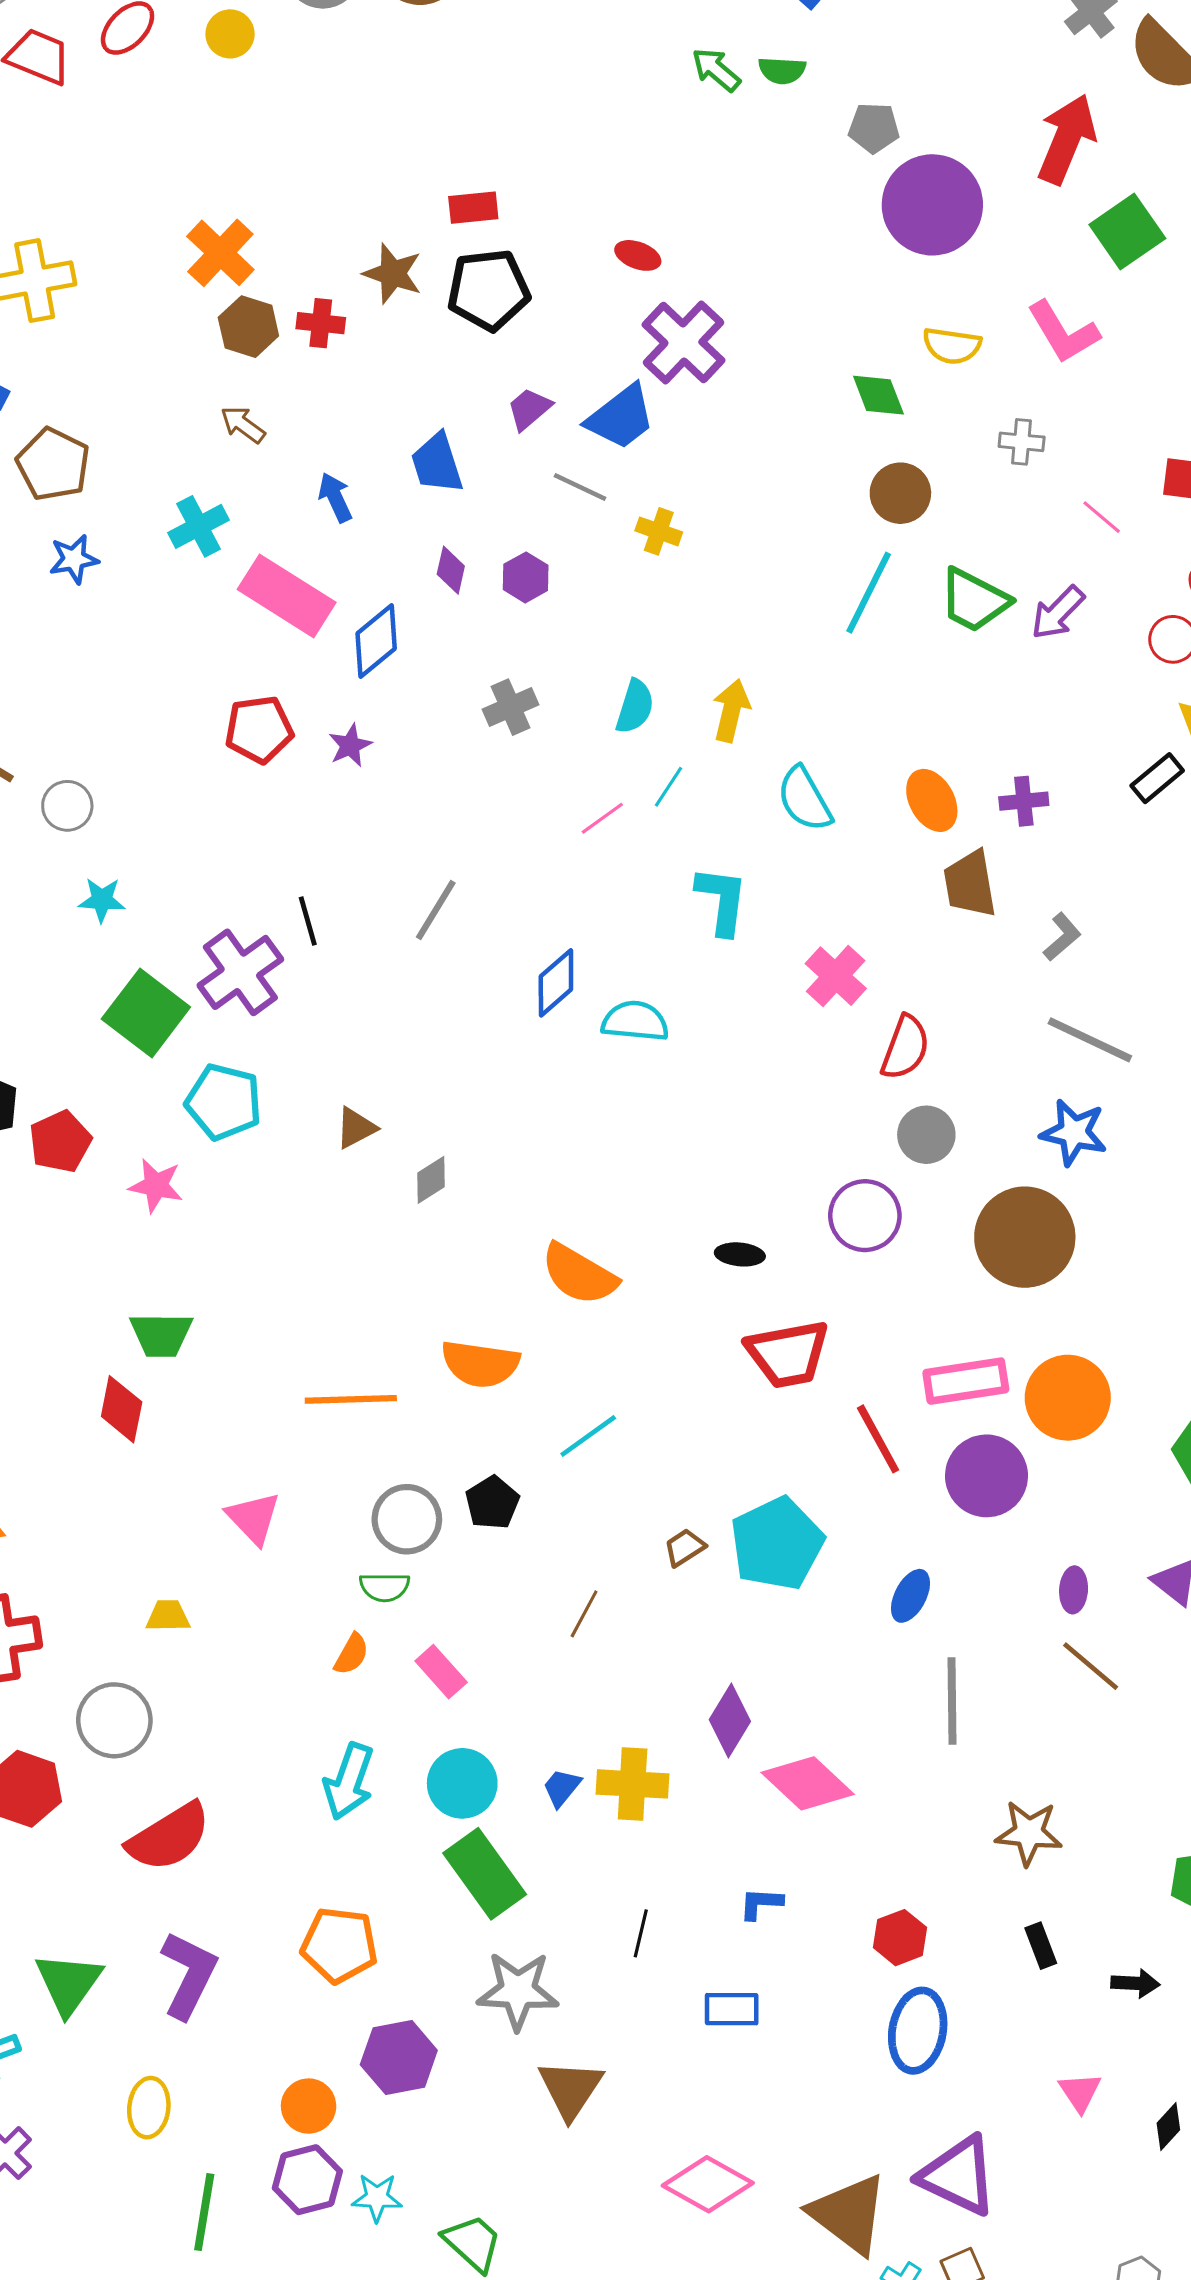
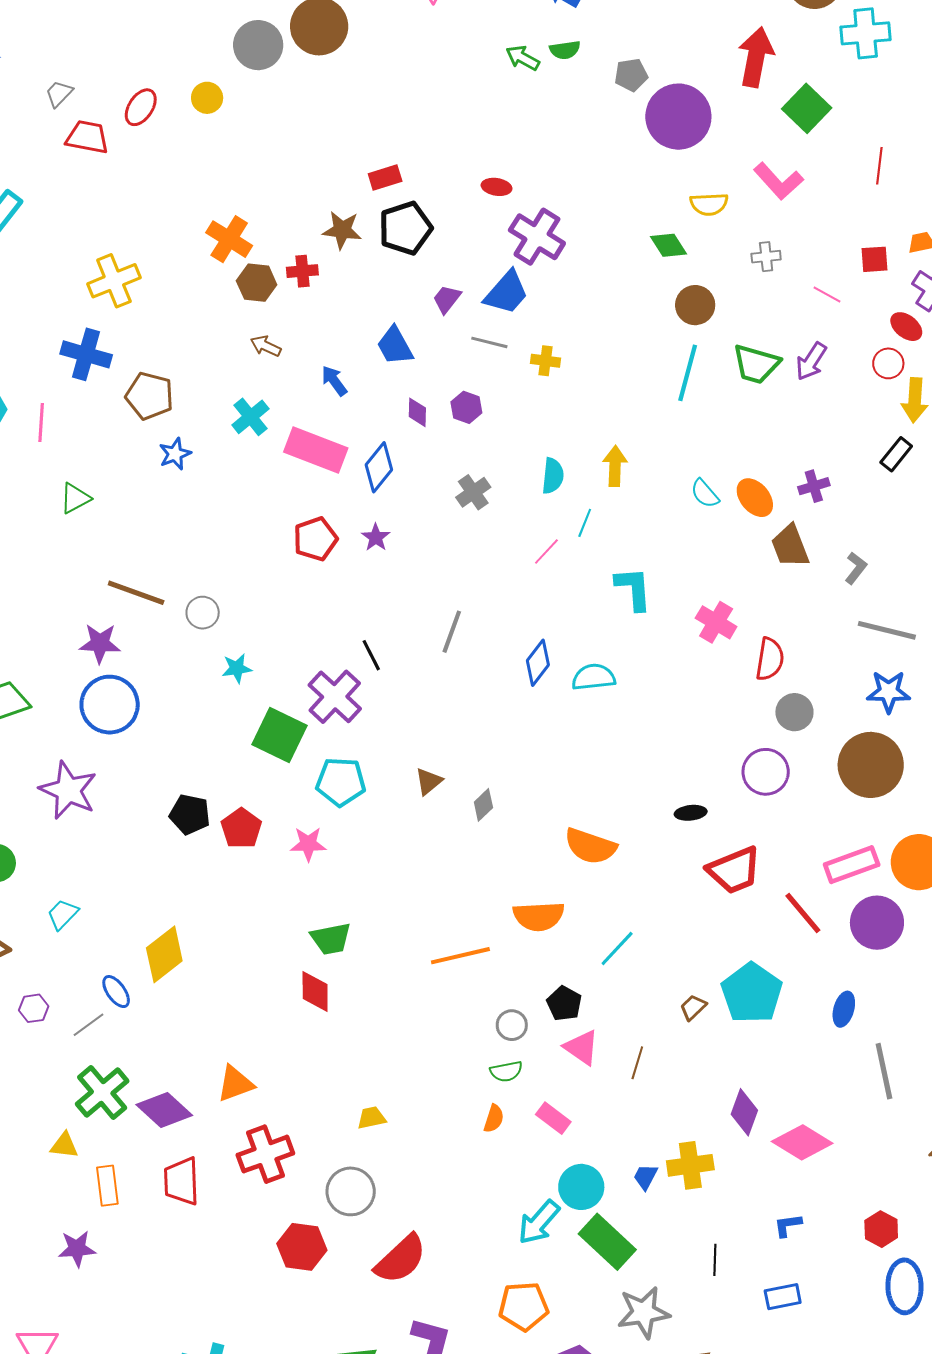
cyan semicircle: (804, 799) -> (705, 494), moved, size x0.7
pink triangle: (253, 1518) -> (582, 1047), moved
gray circle: (407, 1519) -> (512, 1025), size x0.7
cyan arrow: (349, 1781) -> (539, 1222), moved, turned 33

